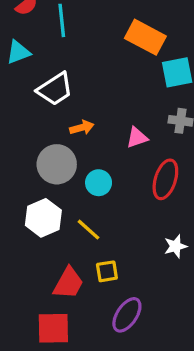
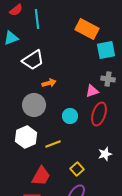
pink triangle: (137, 138) -> (92, 91), moved
cyan circle: (99, 183) -> (70, 116), moved
yellow line: (88, 230) -> (53, 144), turned -63
yellow square: (107, 271) -> (77, 169), moved, turned -32

